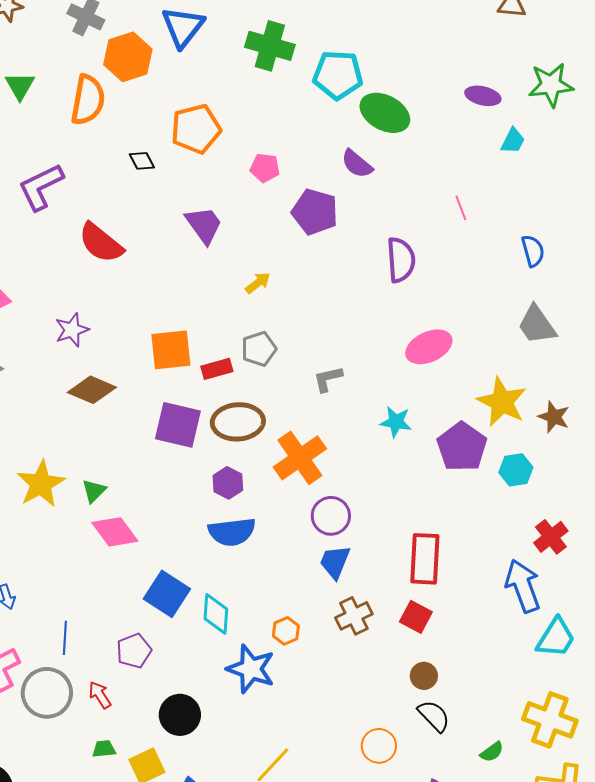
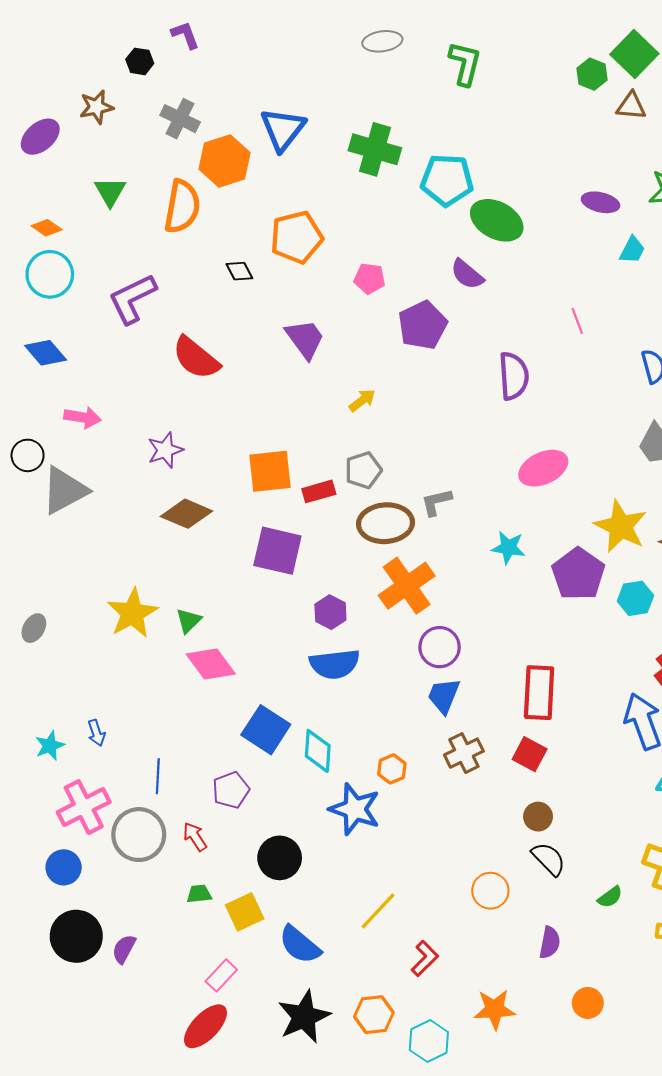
purple pentagon: (315, 212) -> (423, 325), turned 30
brown ellipse: (238, 422) -> (386, 523), moved

